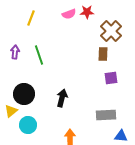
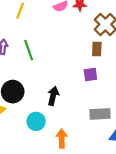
purple square: (111, 78) -> (90, 75), moved
cyan circle: (28, 125) -> (36, 121), moved

